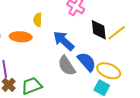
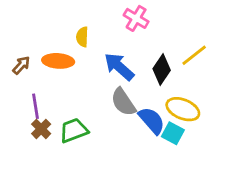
black diamond: (99, 30) -> (162, 69), moved, turned 40
blue semicircle: (87, 62) -> (152, 120), moved

